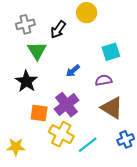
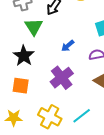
orange square: (39, 113) -> (21, 86), moved
yellow cross: (61, 134) -> (50, 117), moved

